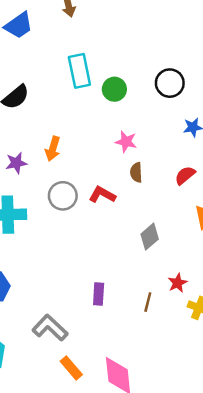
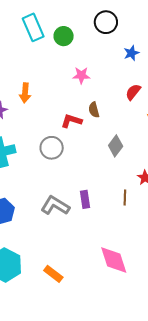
brown semicircle: (136, 172) -> (94, 110), moved
gray circle: (63, 196) -> (52, 148), moved
gray L-shape: (50, 328) -> (55, 206), moved
orange rectangle: (71, 368) -> (53, 274), moved

